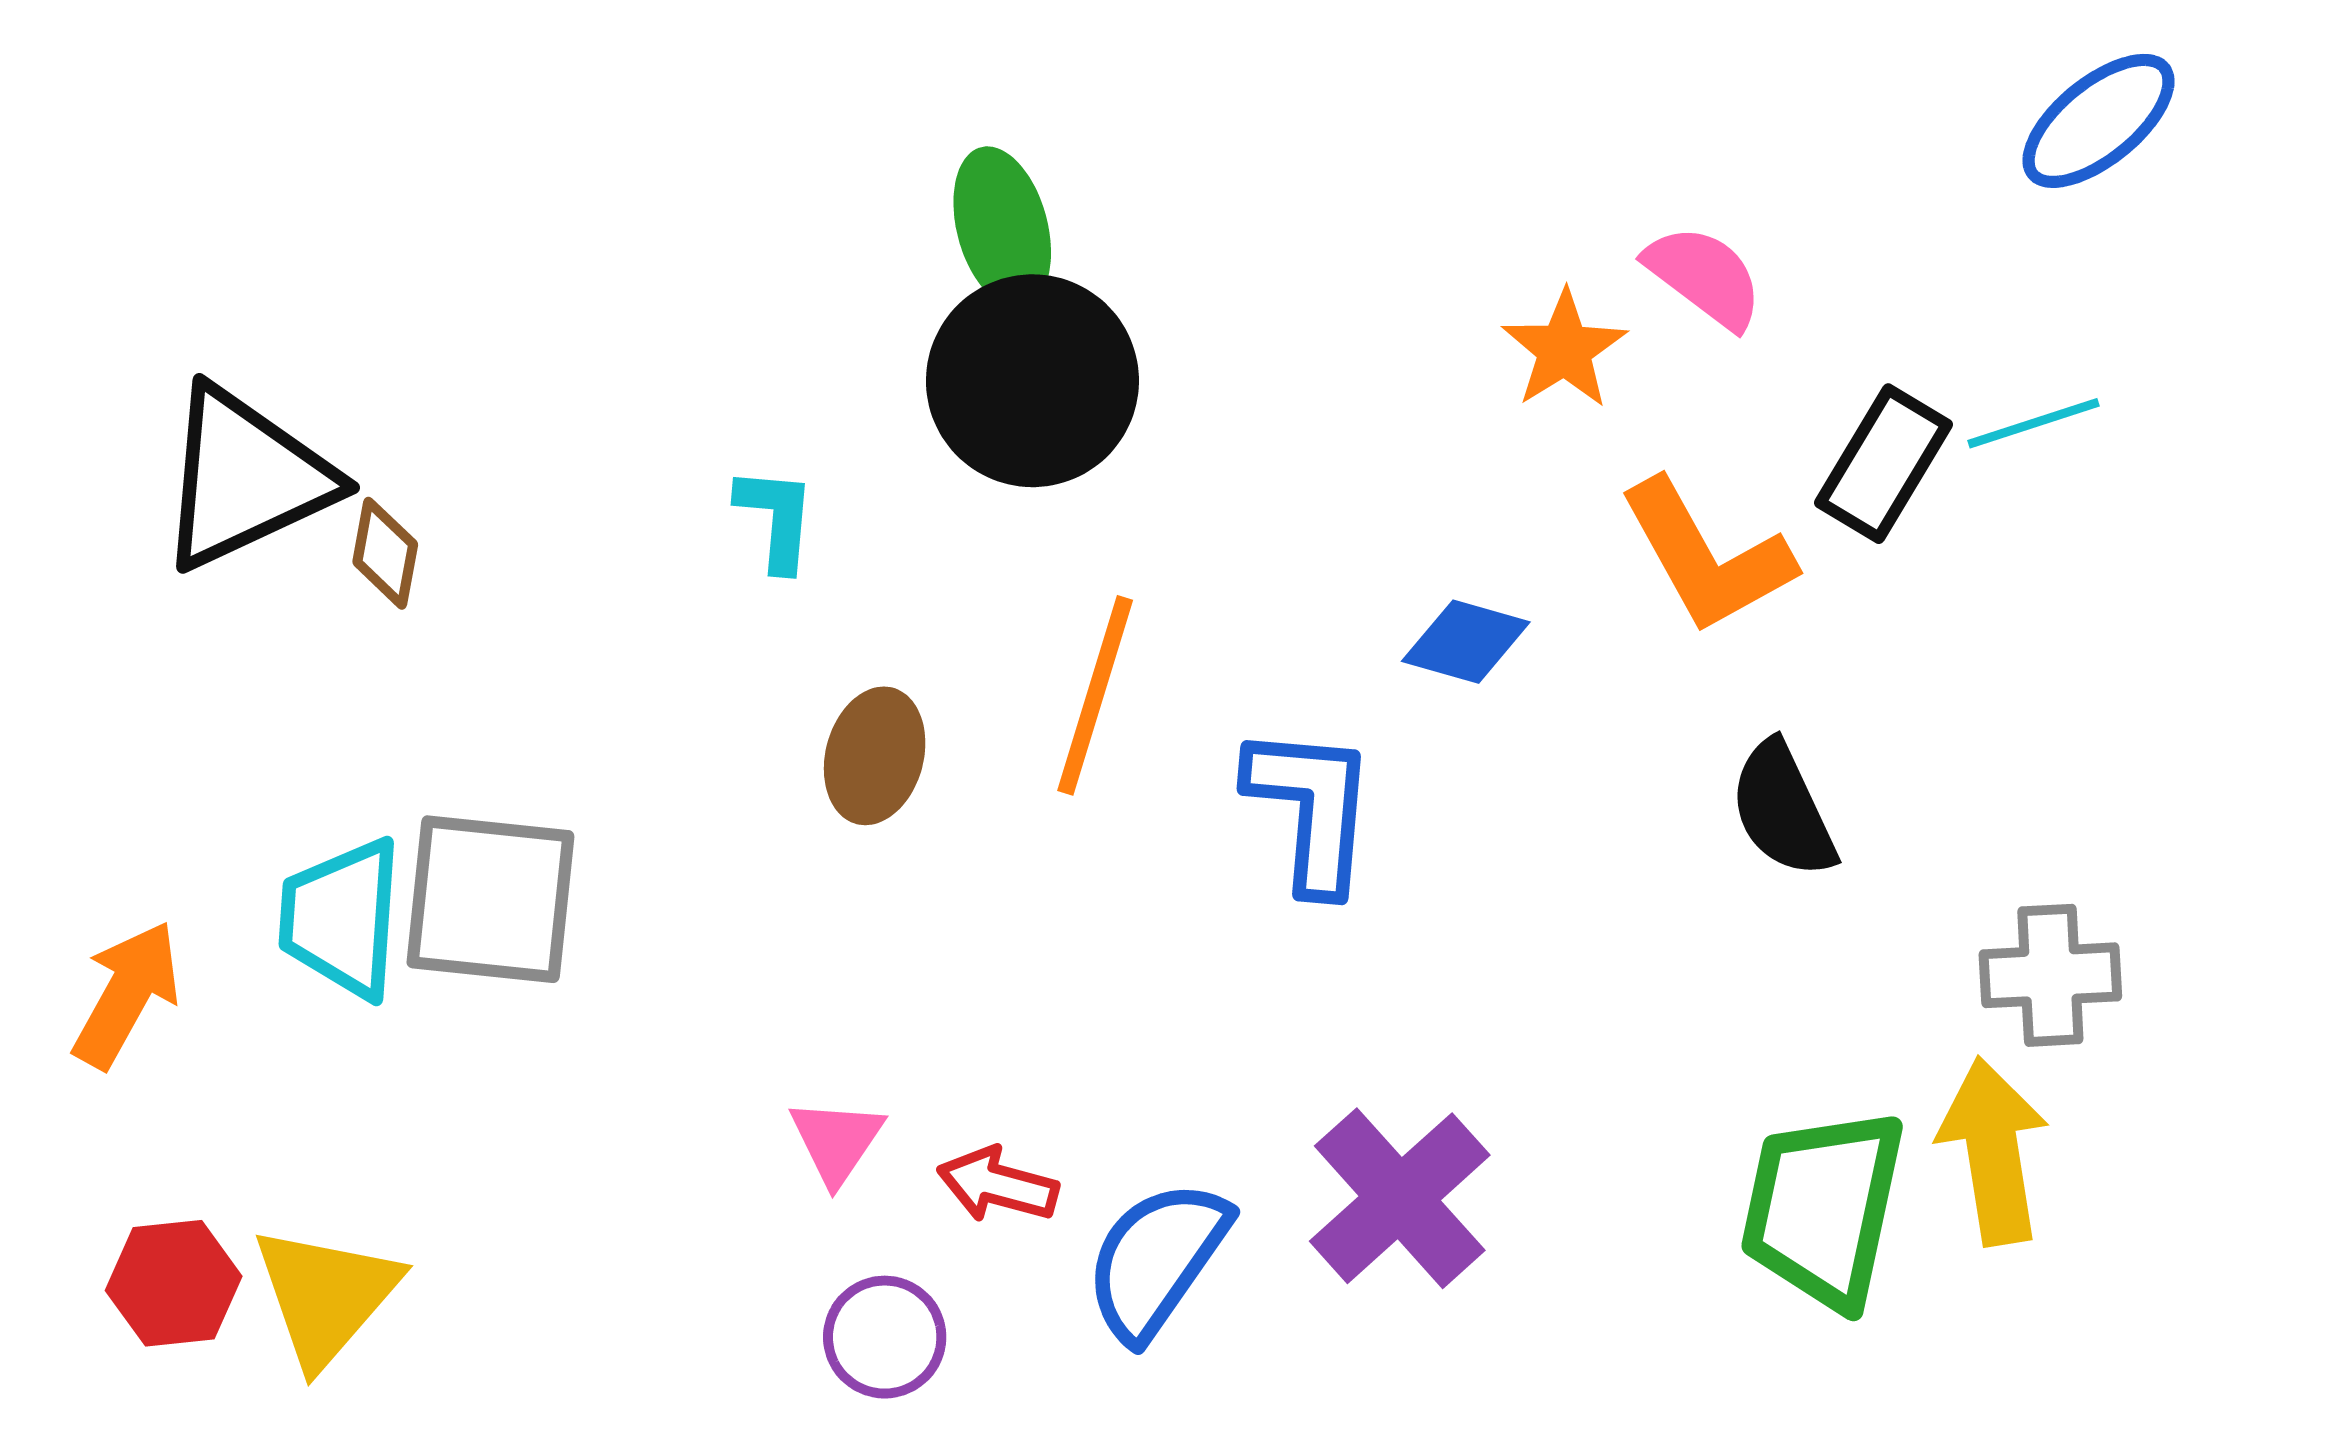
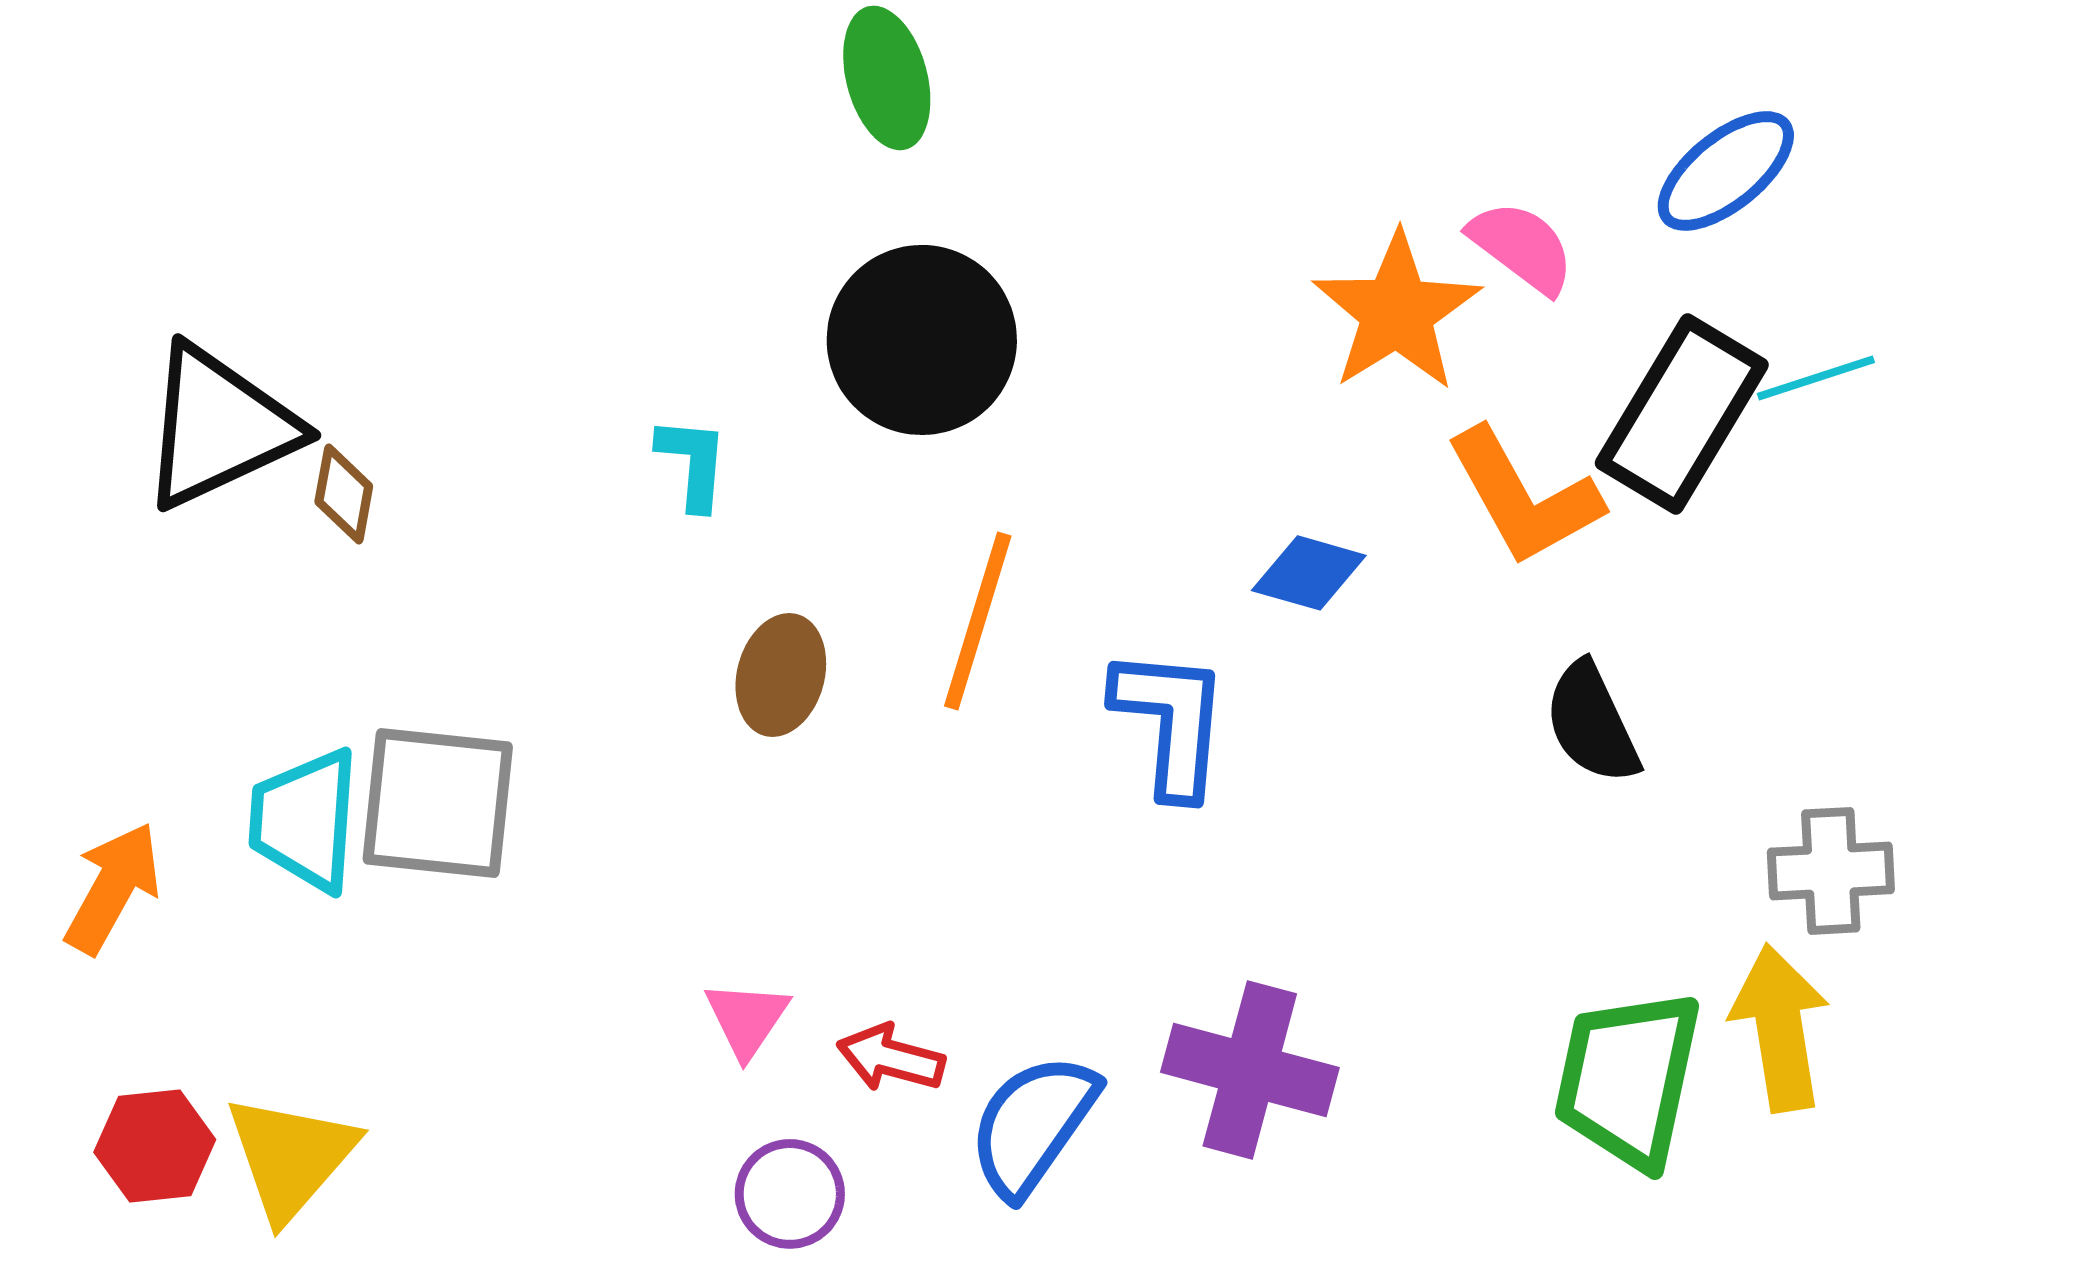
blue ellipse: (2099, 121) -> (1726, 171), moved
green ellipse: (1002, 227) -> (887, 78), moved
orange star: (1564, 349) -> (1397, 312), size x1.5
black rectangle: (1884, 464) -> (1682, 414), size x1.4
purple cross: (1400, 1198) -> (1250, 1070), turned -33

